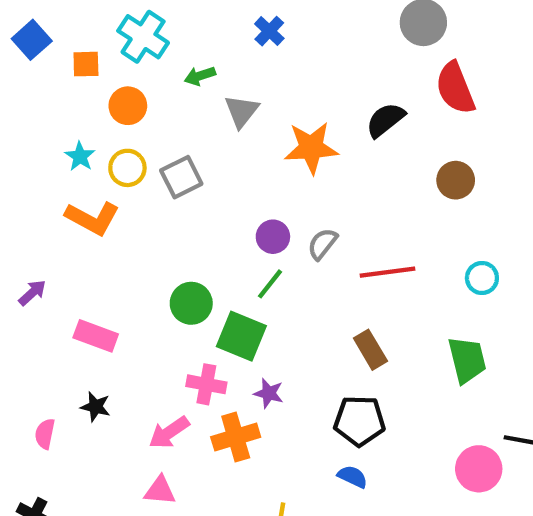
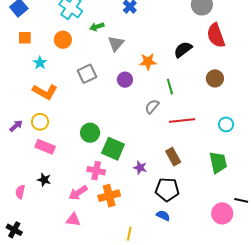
orange square: (86, 64) -> (25, 38), moved
orange star: (311, 148) -> (148, 62), size x0.7
yellow circle: (127, 168) -> (40, 122), moved
purple circle: (273, 237) -> (125, 80), moved
green line: (270, 284) -> (170, 87), moved, turned -56
purple star: (269, 393) -> (140, 168), moved

